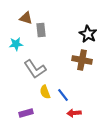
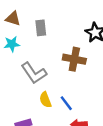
brown triangle: (26, 18) -> (13, 19), moved
brown cross: (82, 60) -> (74, 59), moved

